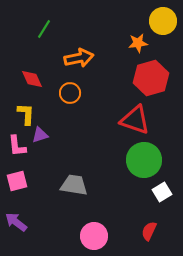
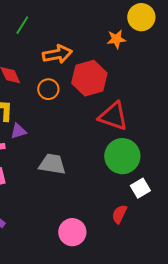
red hexagon: (151, 78) -> (89, 78), moved
gray trapezoid: (74, 185) -> (52, 164), moved
red semicircle: (149, 231) -> (119, 214), moved

